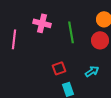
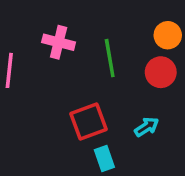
red square: (59, 68) -> (89, 121), size x1.5

